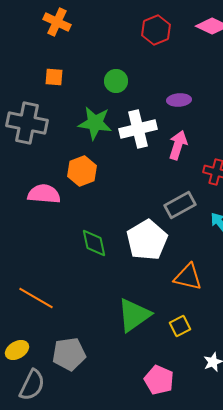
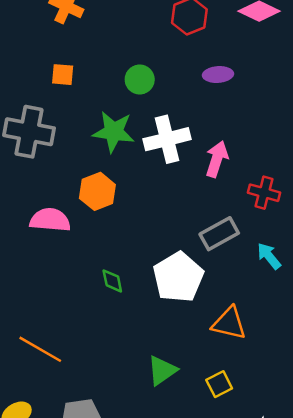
purple ellipse: (179, 100) -> (218, 75), moved
green diamond: (94, 243) -> (112, 281), size x0.7
green triangle: (134, 315) -> (162, 370), size x0.7

